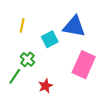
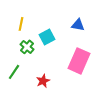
blue triangle: (74, 26) -> (78, 25), moved, size x0.6
green cross: (27, 59) -> (27, 47), moved

